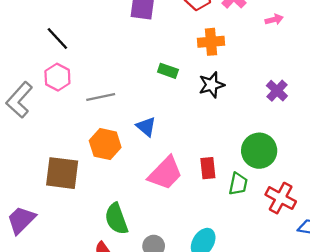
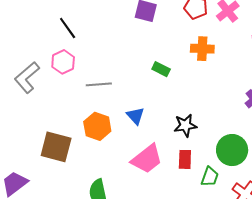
black star: (212, 85) -> (185, 125), moved

